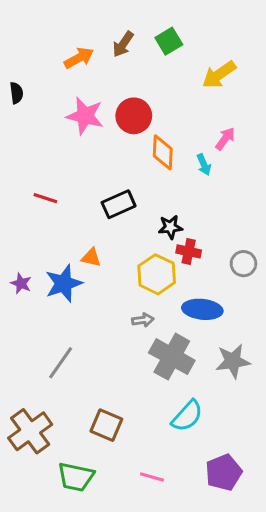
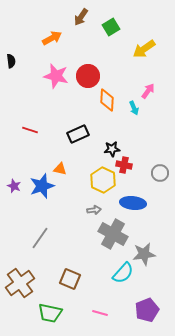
brown arrow: (123, 44) -> (81, 17), moved
gray star: (233, 361) -> (144, 254), moved

